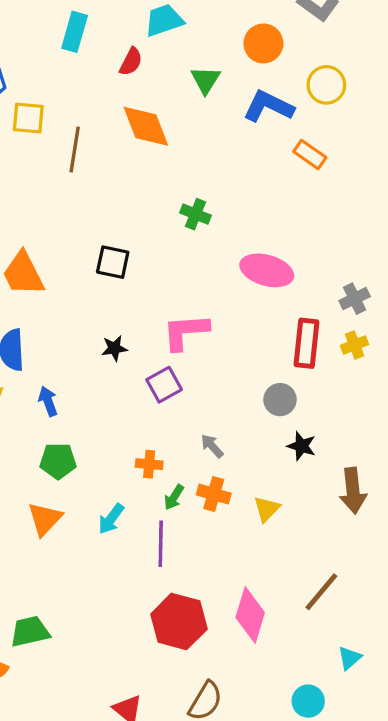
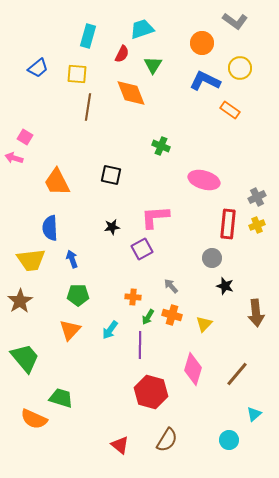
green triangle: (205, 80) -> (153, 65), moved
yellow square: (28, 118) -> (77, 74), moved
pink diamond: (250, 615) -> (193, 369), moved
green trapezoid: (30, 631) -> (61, 398), turned 30

